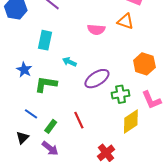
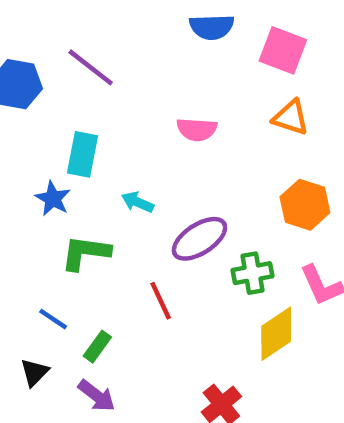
orange triangle: (125, 21) -> (291, 117), moved
blue star: (24, 70) -> (53, 199), moved
red line: (79, 120) -> (161, 301), moved

